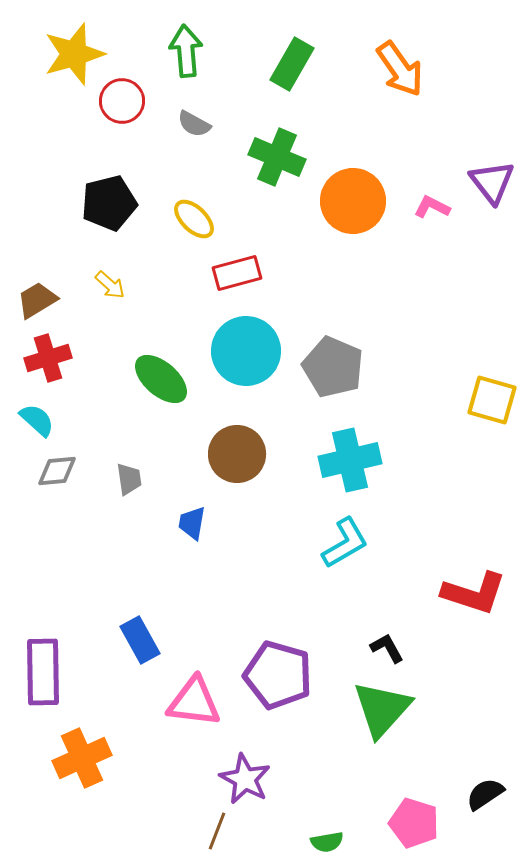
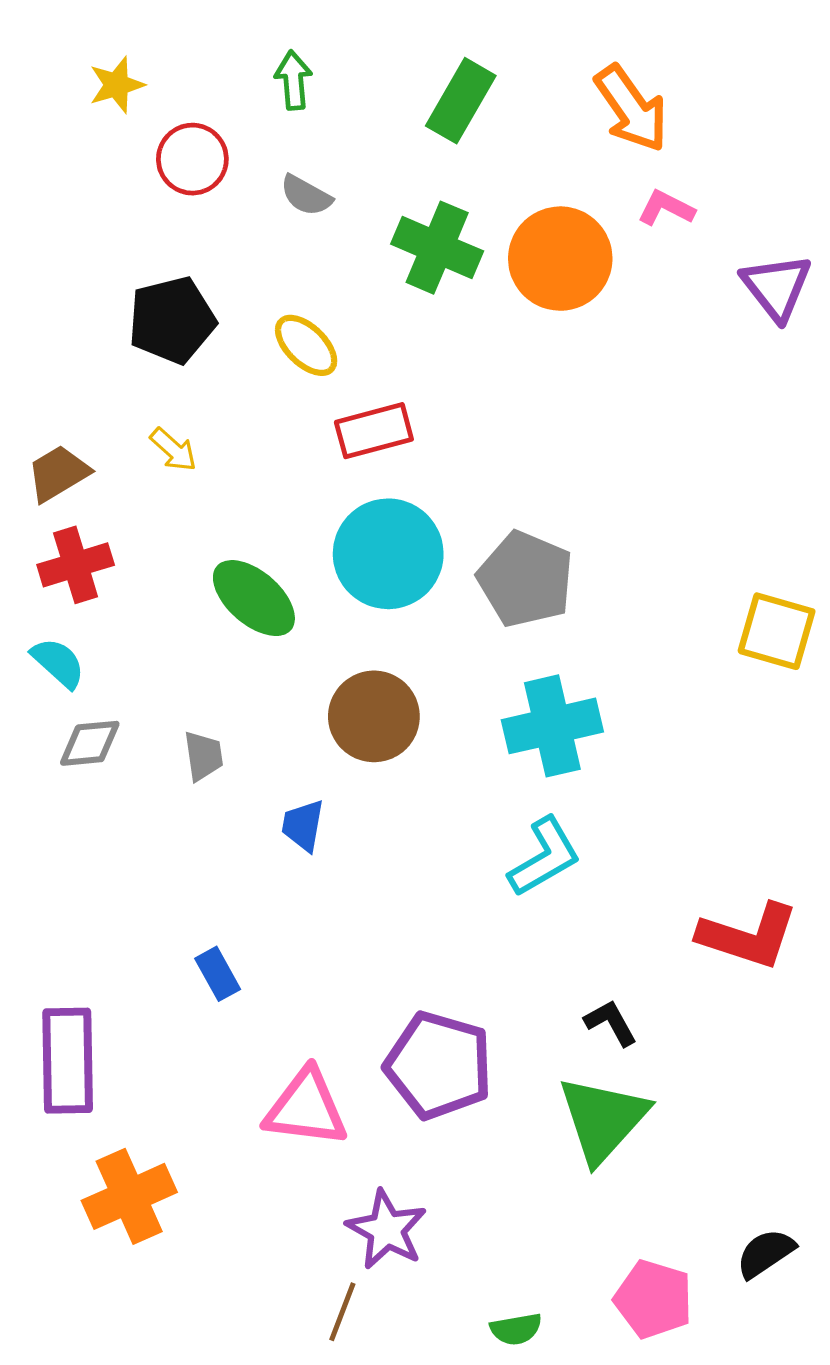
green arrow: (186, 51) -> (293, 80), size x0.7
yellow star: (74, 54) -> (117, 85), size x0.6
orange circle: (353, 201) -> (560, 259), moved
pink L-shape: (432, 207) -> (666, 208), moved
blue rectangle: (140, 640) -> (218, 974), moved, size x0.7

